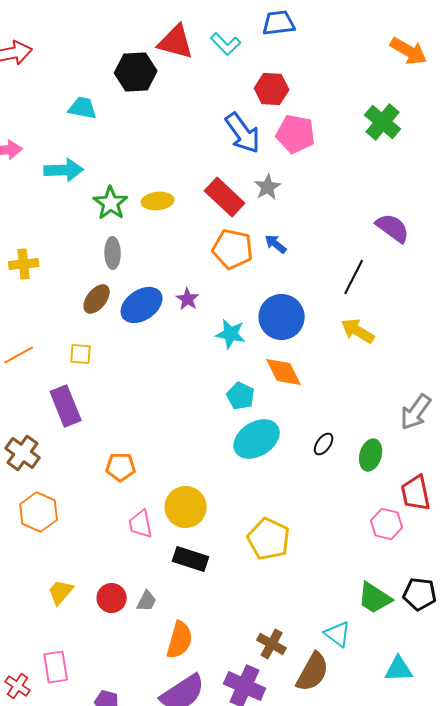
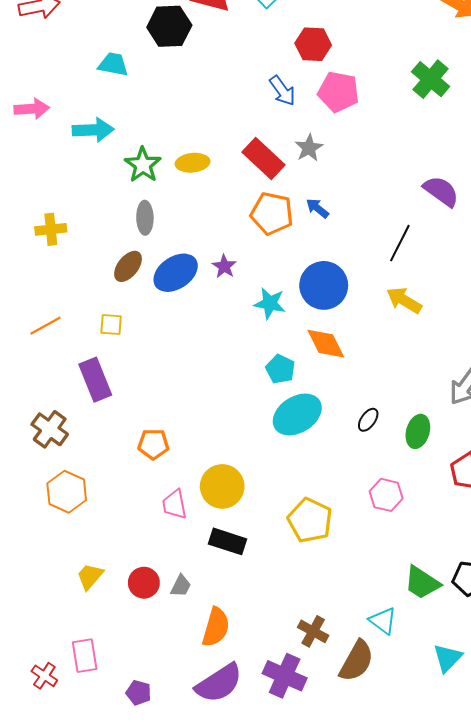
blue arrow: (243, 133) -> (282, 91), size x0.7
pink hexagon: (387, 524) -> (386, 495), moved
cyan triangle: (399, 669) -> (447, 658), turned -44

